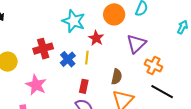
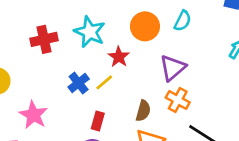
red cross: (43, 49) -> (44, 39), moved
yellow line: (87, 58) -> (104, 82), turned 40
orange cross: (153, 66) -> (178, 100), moved

